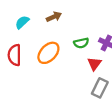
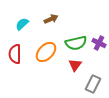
green semicircle: (81, 43) -> (76, 43), size x1.5
red triangle: (94, 64) -> (75, 65), moved

